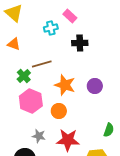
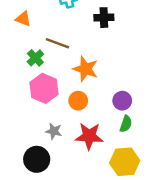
brown line: (42, 64) -> (57, 43), turned 36
purple circle: (95, 86) -> (122, 101), moved
green semicircle: (109, 130) -> (126, 124), moved

